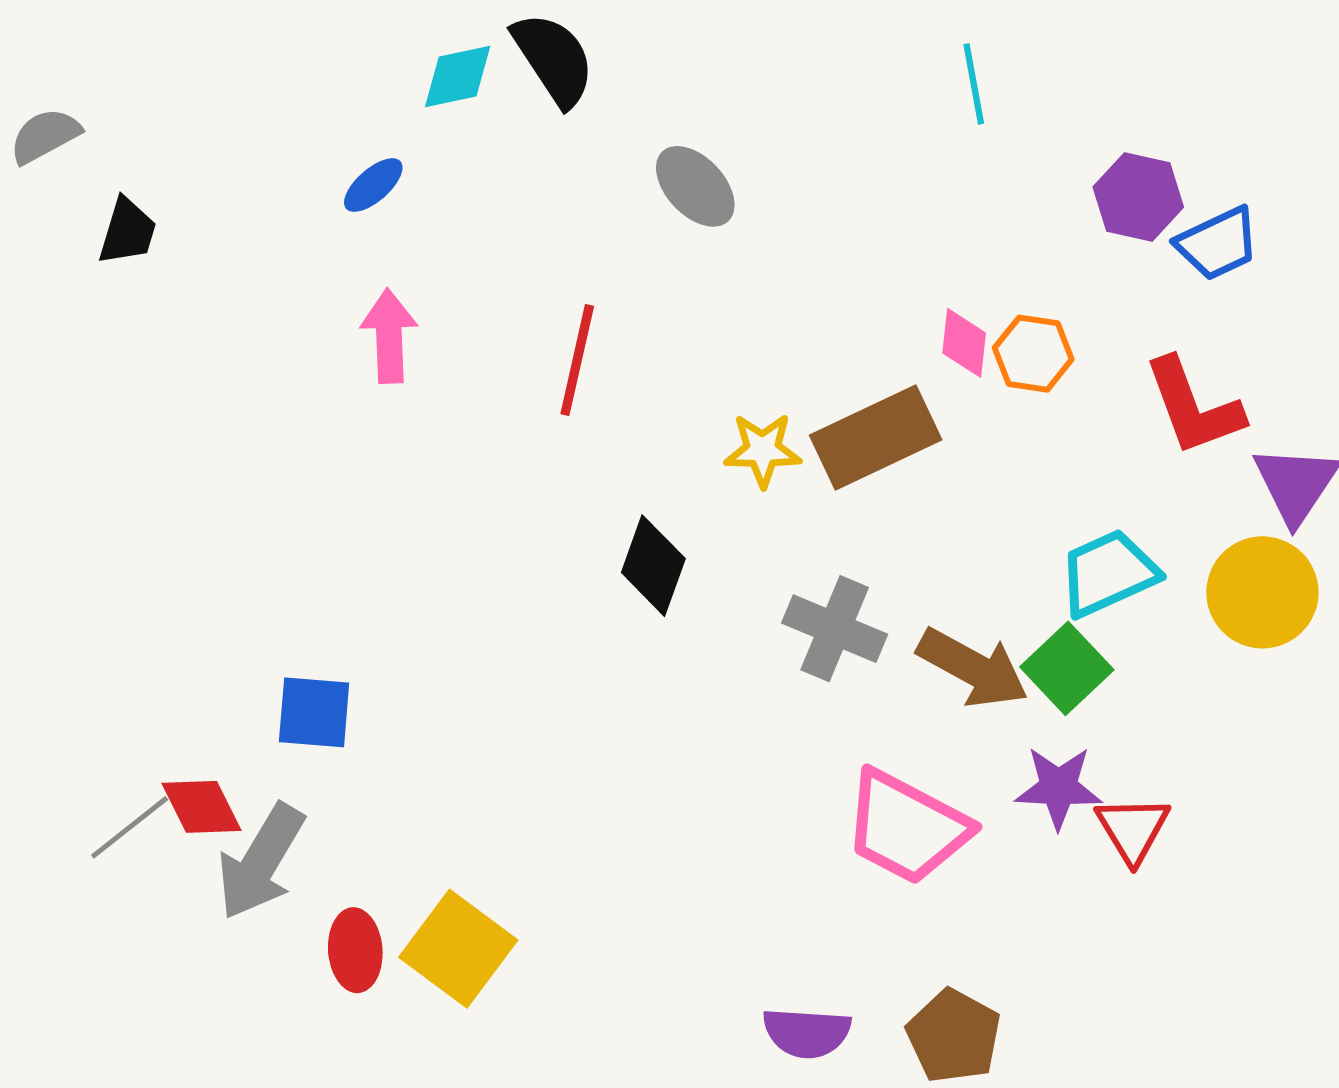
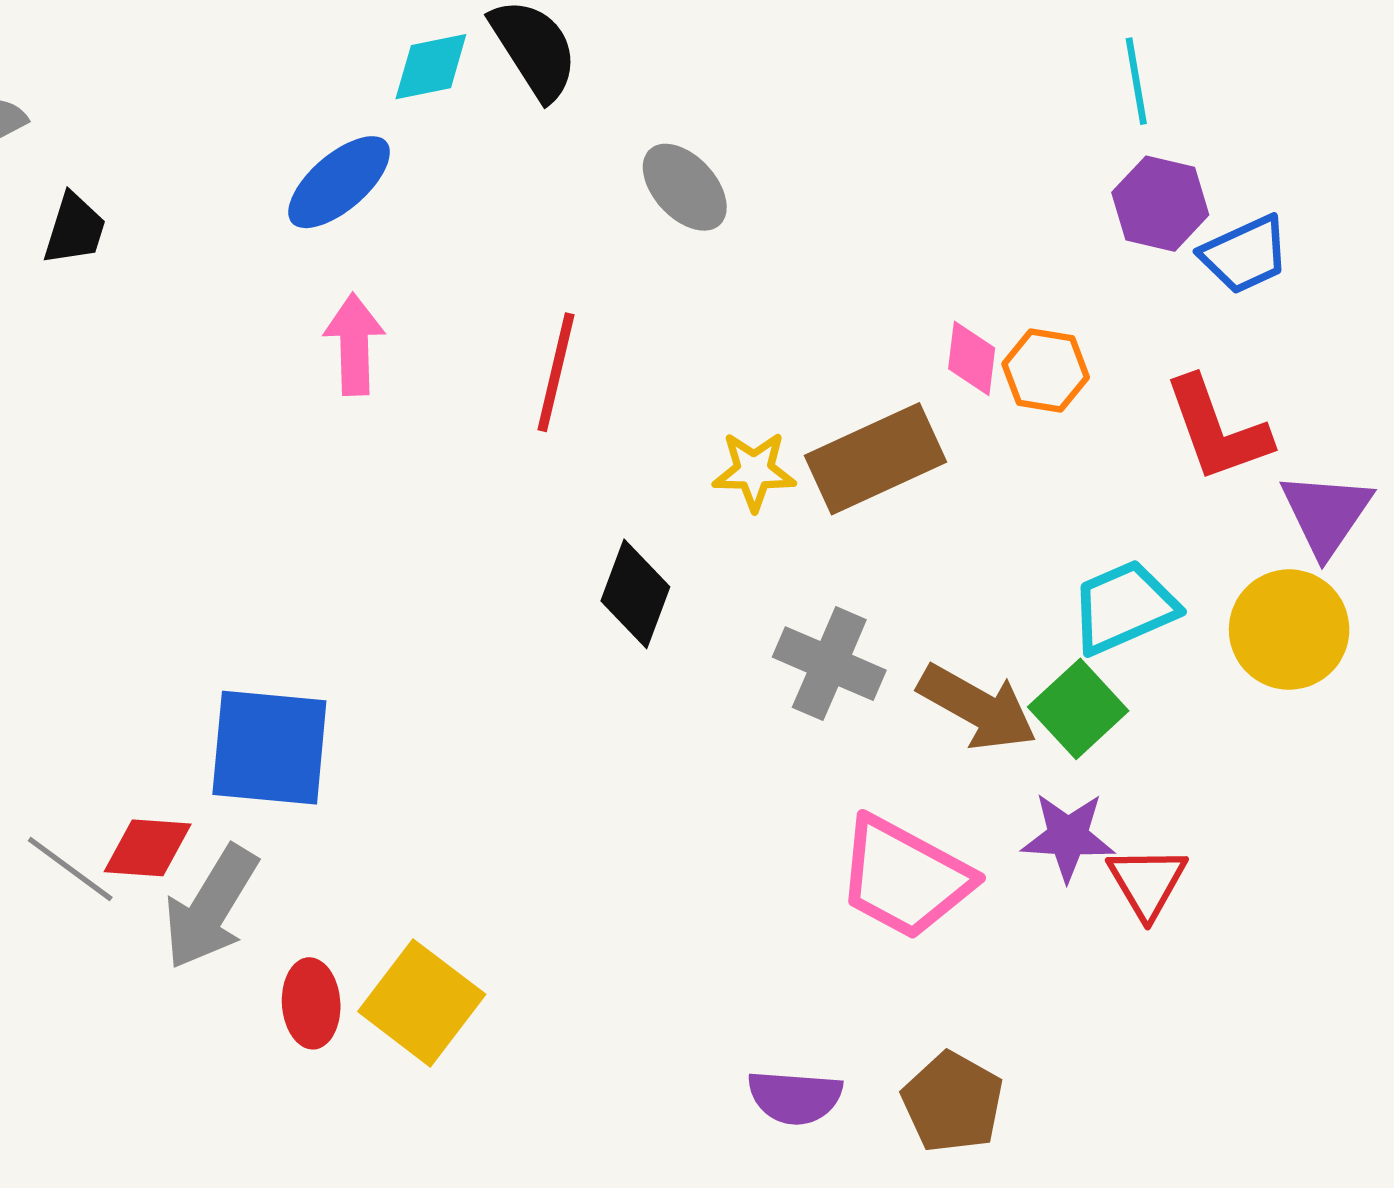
cyan line: (974, 84) -> (1136, 81), moved
blue ellipse: (373, 185) -> (339, 182), size x1.6
blue square: (314, 712) -> (269, 748), size x1.5
red diamond: (202, 807) -> (148, 848), turned -60
gray line: (130, 827) -> (70, 869), turned 74

